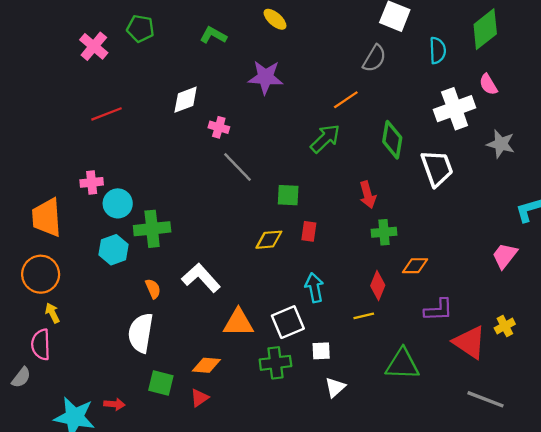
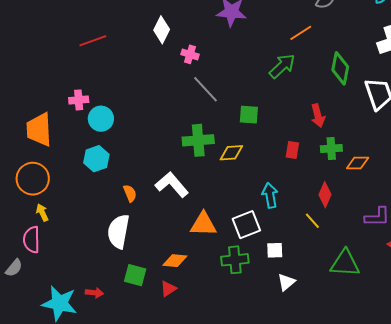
white diamond: (186, 100) -> (162, 30), turned -44
green cross: (152, 229) -> (198, 140), moved
red rectangle: (309, 231) -> (292, 150), moved
orange diamond: (415, 266) -> (358, 163), moved
yellow line: (364, 316) -> (312, 221), turned 60

